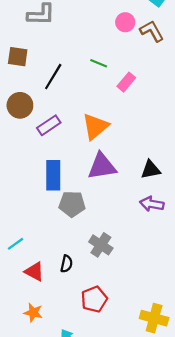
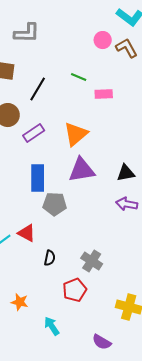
pink rectangle: (126, 82) -> (104, 94), turned 48
gray cross: (101, 245) -> (92, 261), moved
red triangle: (34, 272) -> (27, 233), moved

